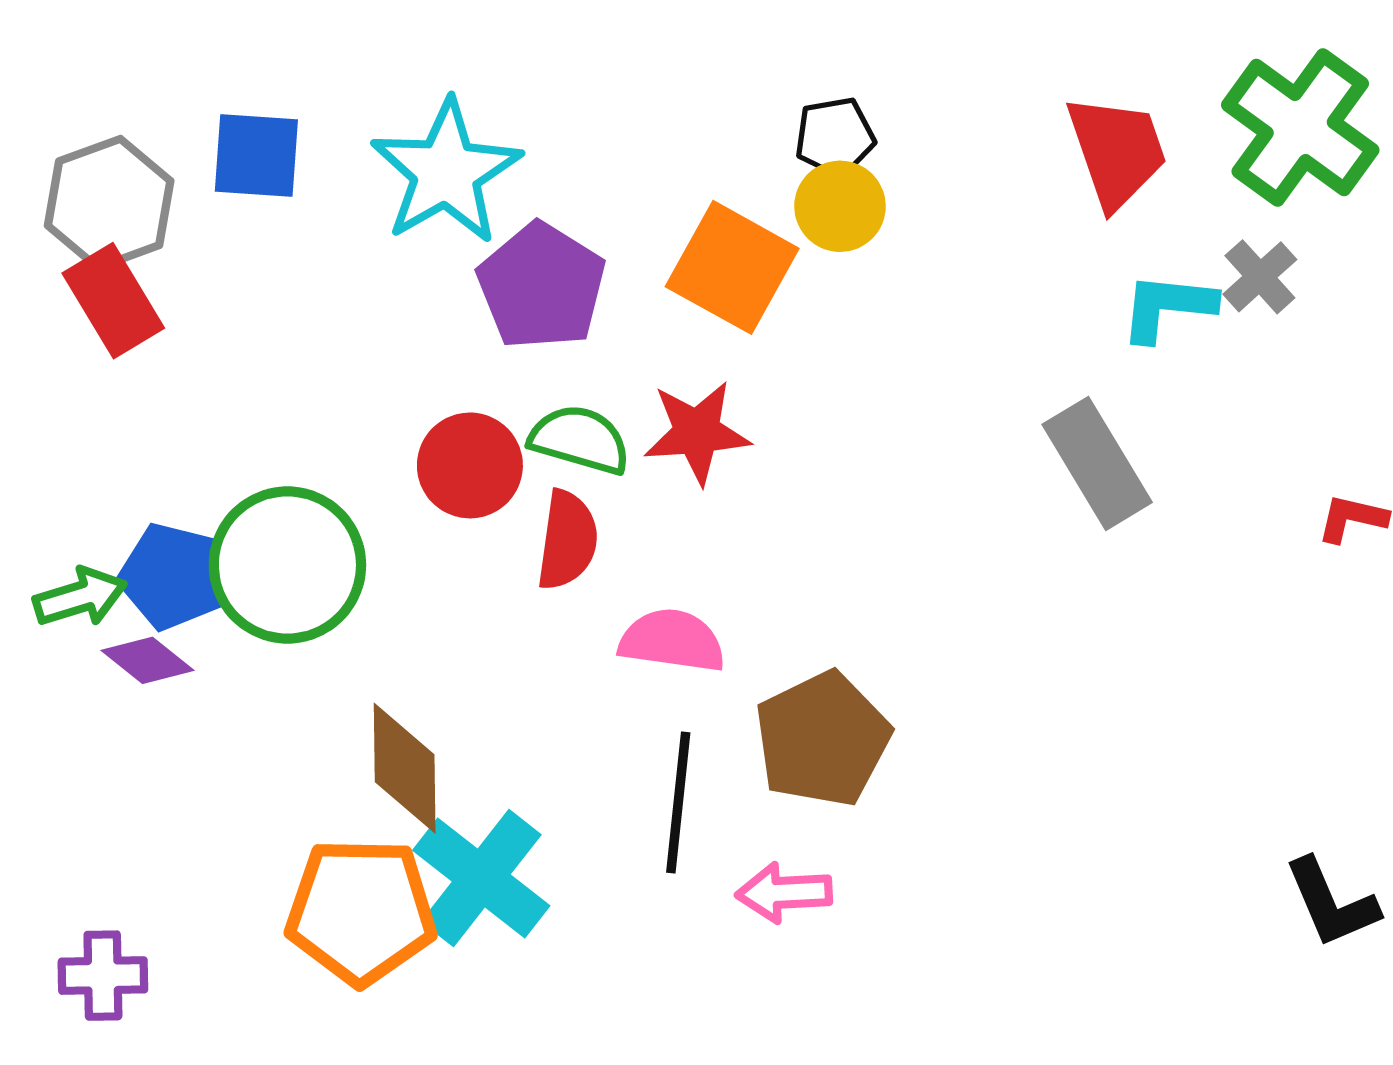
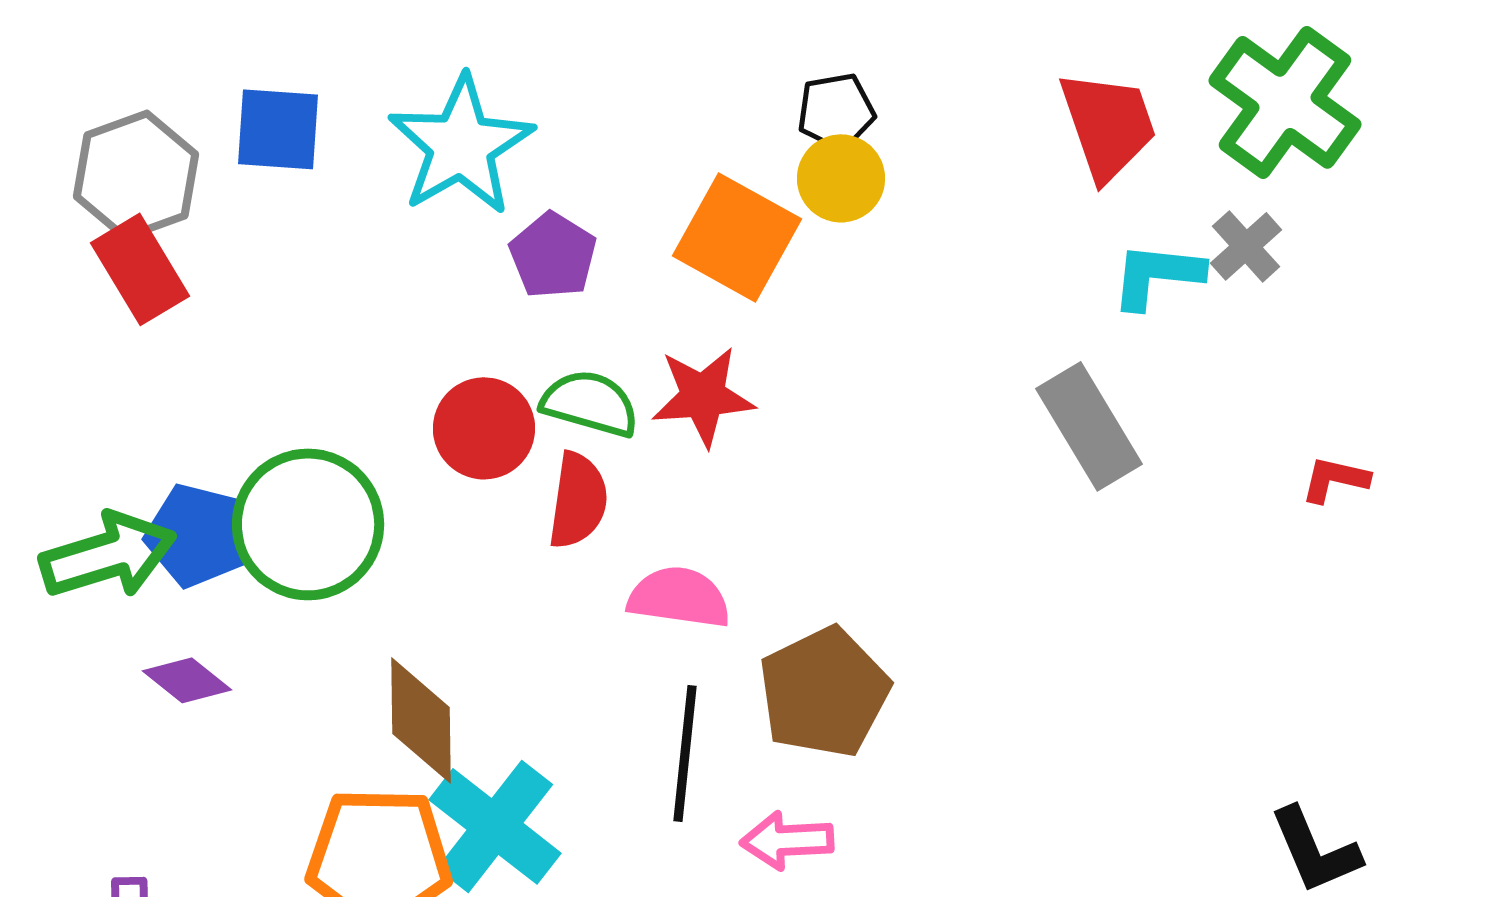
purple pentagon: (541, 286) -> (553, 255), size x0.7
green arrow: (80, 597) -> (108, 555), size x1.5
purple diamond: (147, 660) -> (187, 680), moved

